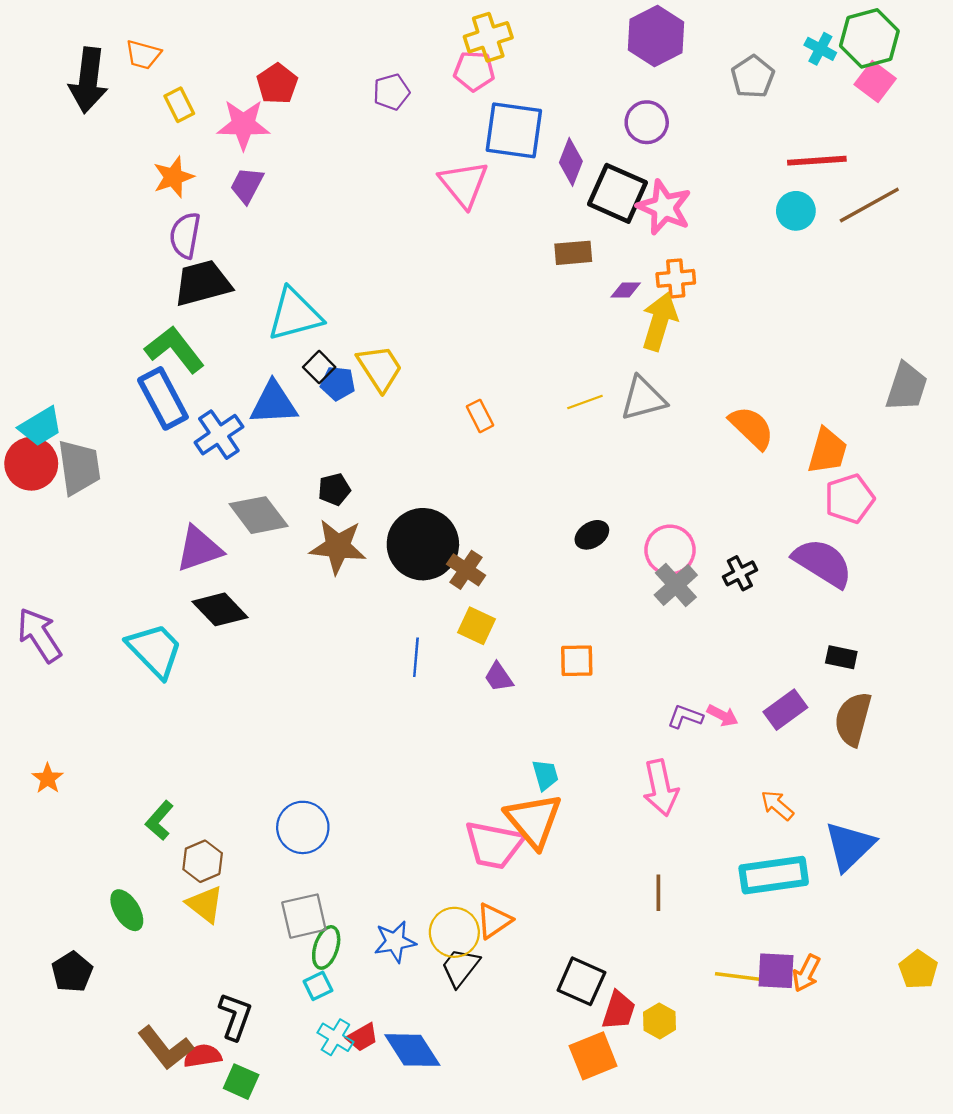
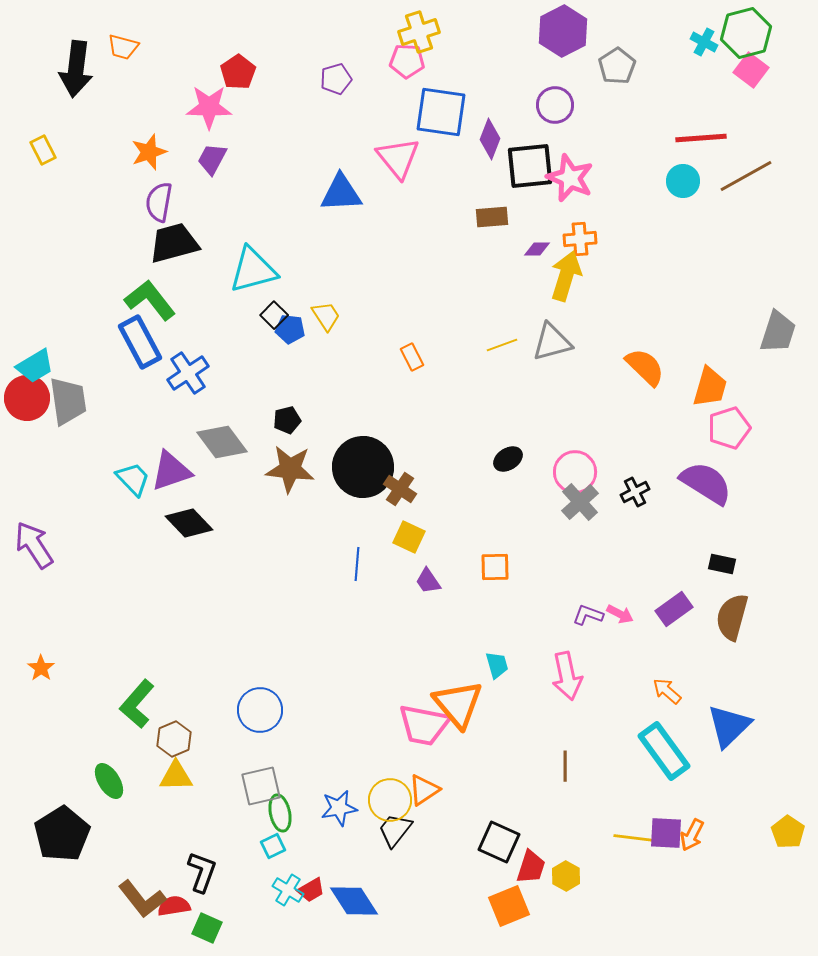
gray pentagon: (753, 77) -> (617, 66), moved
yellow rectangle: (179, 105) -> (43, 150), moved
black square: (618, 193) -> (530, 166), turned -30
yellow trapezoid: (380, 368) -> (326, 316), size x0.7
blue triangle: (274, 403) -> (341, 193), moved
cyan trapezoid: (155, 650) -> (133, 479), moved, size x0.7
cyan trapezoid: (545, 775) -> (497, 665), moved
green L-shape: (159, 820) -> (137, 704), size x1.4
cyan rectangle: (774, 875) -> (664, 751), turned 62
yellow triangle: (205, 904) -> (176, 776), turned -39
green ellipse: (326, 947) -> (280, 813), turned -30
black pentagon: (72, 972) -> (62, 834), size x1.6

